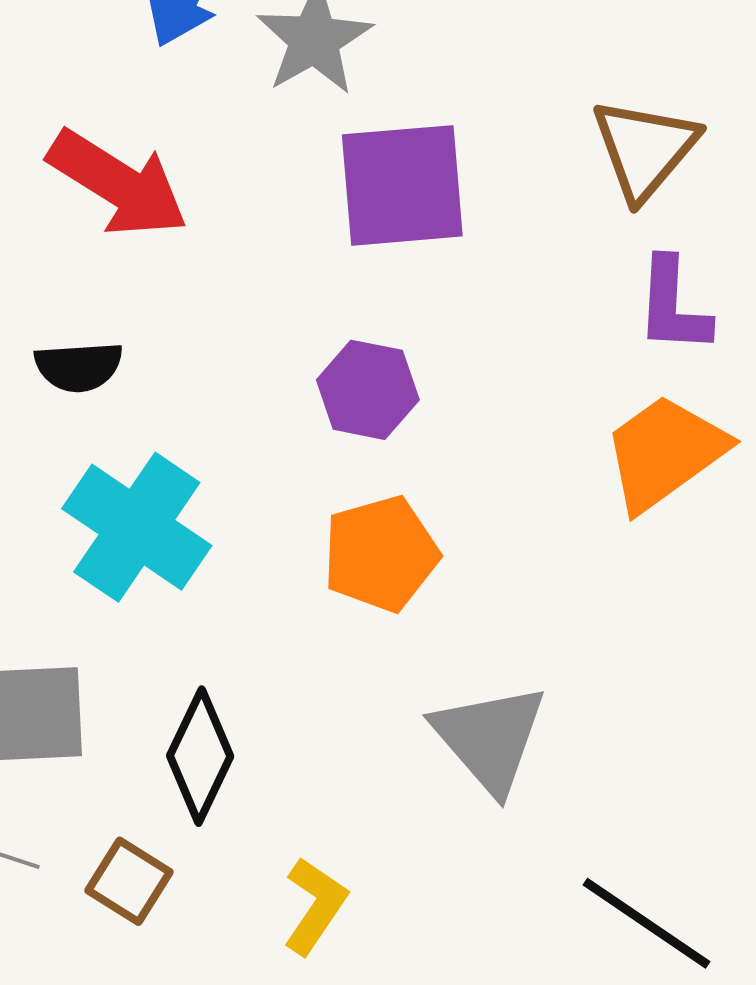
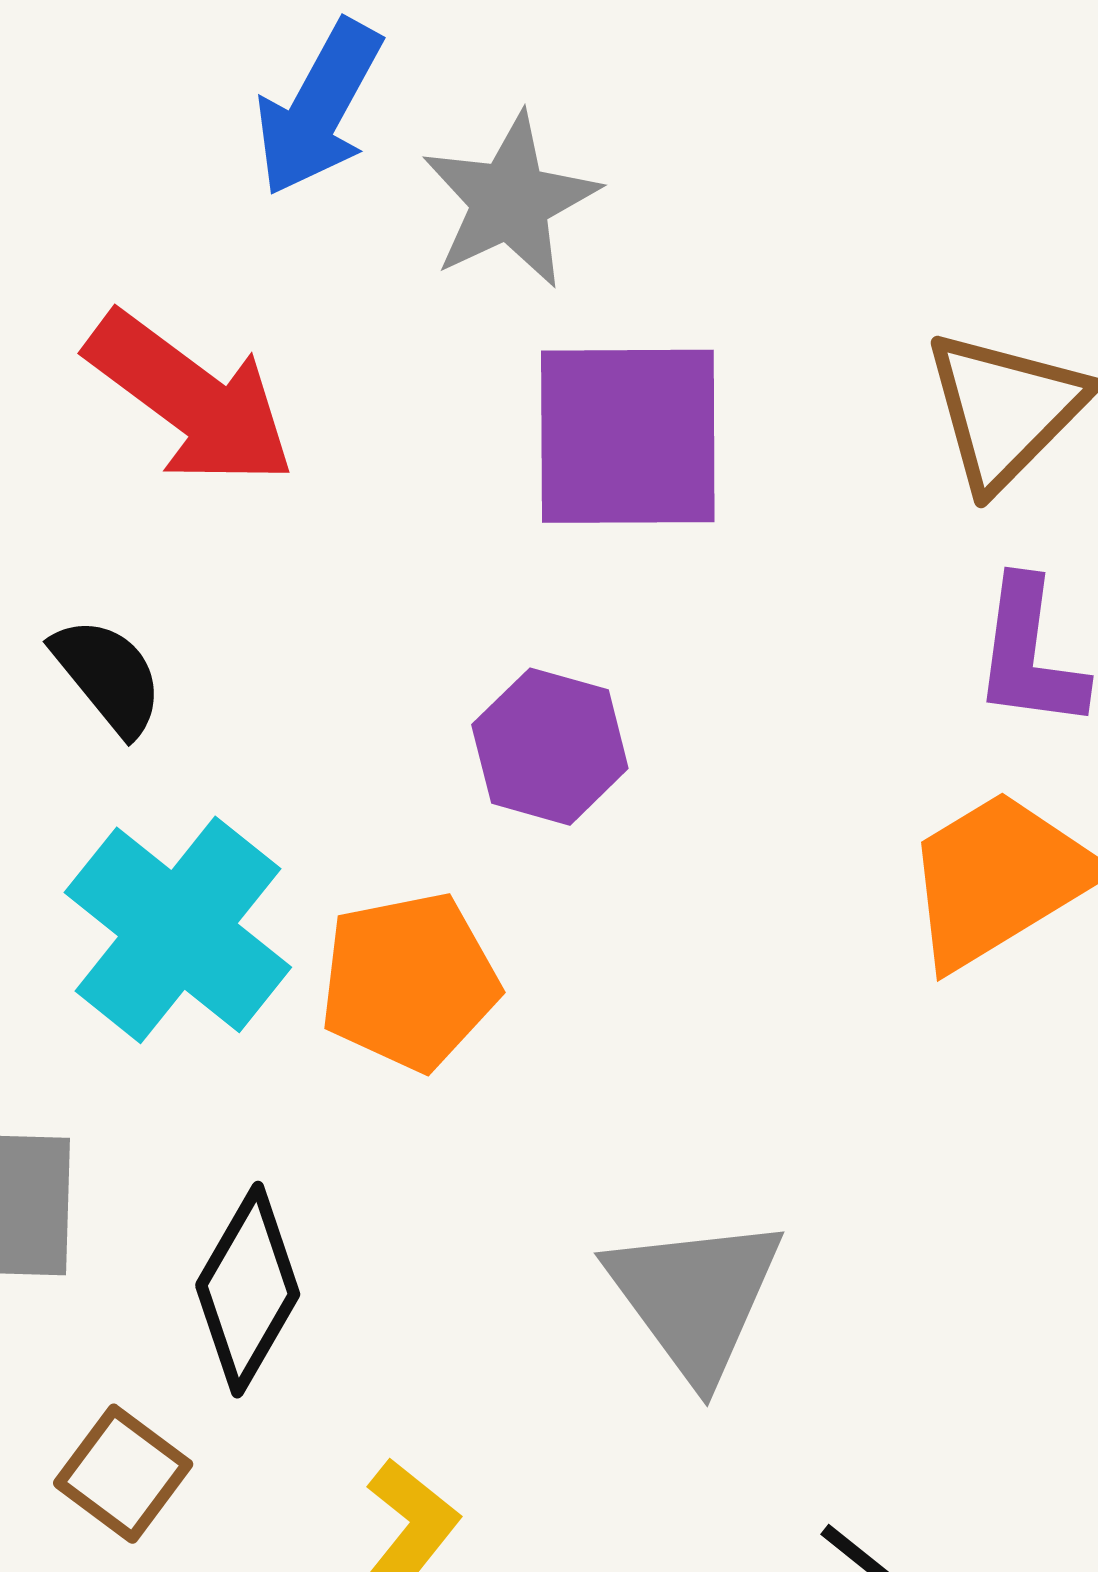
black semicircle: (79, 367) -> (108, 676), turned -130
orange pentagon: (381, 554) -> (409, 981), moved

